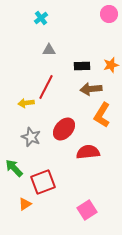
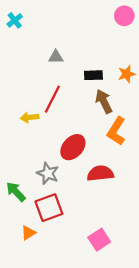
cyan cross: (41, 18) -> (15, 20), moved
brown arrow: (91, 89) -> (104, 101), turned 70
gray star: (31, 137) -> (48, 173), moved

